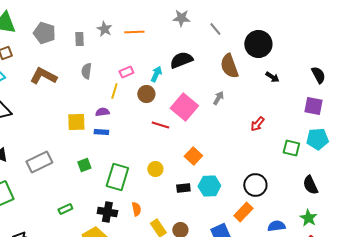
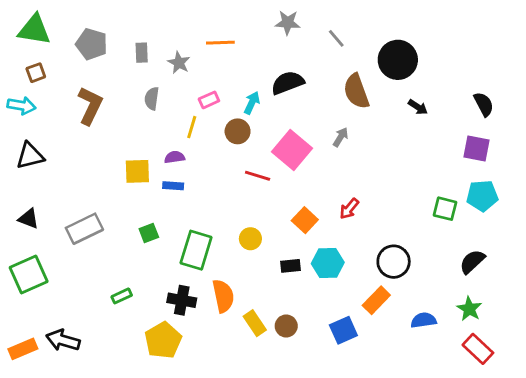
gray star: (104, 29) -> (179, 63), moved
brown L-shape: (43, 76) -> (90, 106), turned 88
red arrow: (257, 124) -> (349, 209), moved
black semicircle: (310, 185) -> (472, 262), turned 72
orange semicircle: (136, 209) -> (223, 296), size x1.6

